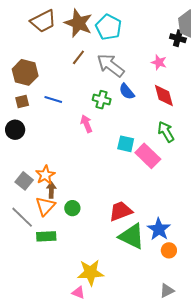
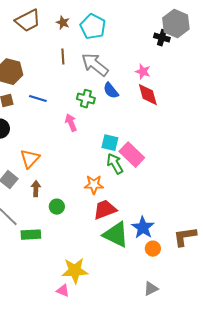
brown star: (78, 23) -> (63, 23), size x0.5
brown line: (78, 57) -> (63, 57), turned -42
pink star: (159, 62) -> (143, 72), moved
green arrow: (166, 132) -> (115, 164), moved
orange star: (45, 175) -> (94, 185), moved, turned 30
orange triangle: (45, 206) -> (30, 159), moved

